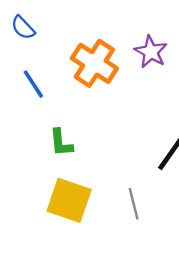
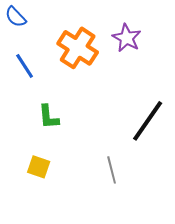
yellow square: (69, 200) -> (39, 167), moved, size x0.6

